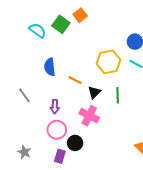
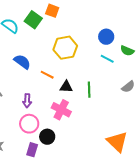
orange square: (80, 15) -> (52, 11), turned -32
yellow hexagon: (109, 62) -> (65, 48), moved
blue semicircle: (50, 67) -> (22, 62), turned 132
black triangle: (94, 92) -> (66, 87), turned 48

